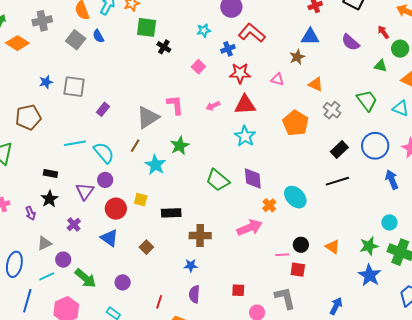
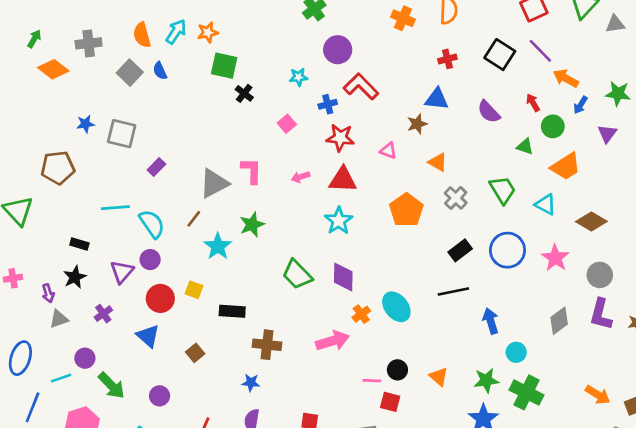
blue arrow: (392, 180) -> (491, 321), moved
gray triangle: (44, 243) -> (59, 319), moved

